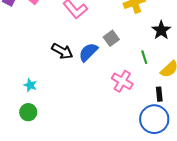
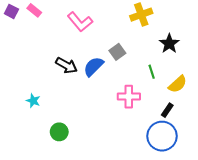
pink cross: (122, 81) -> (129, 97), turned -30
black rectangle: (159, 94) -> (167, 110), turned 40
green circle: (28, 112) -> (59, 132), moved

